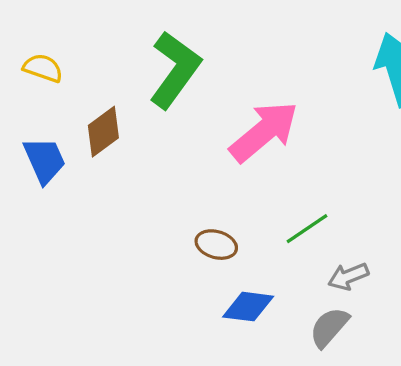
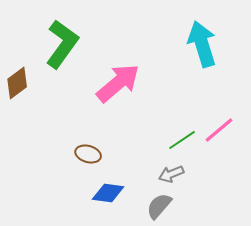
green line: (307, 229) -> (182, 140), moved

